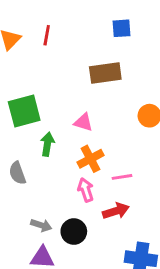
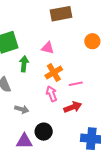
gray arrow: (41, 225) -> (22, 109), moved
black circle: (74, 232) -> (44, 132), moved

